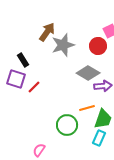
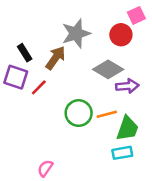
brown arrow: (47, 32) -> (55, 58), moved
green circle: (67, 125) -> (79, 113), moved
cyan rectangle: (99, 138) -> (122, 153), turned 56

